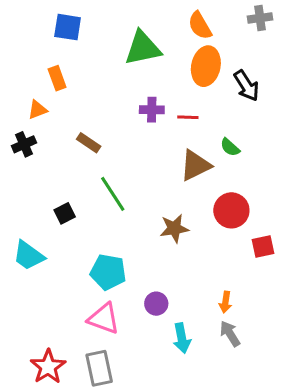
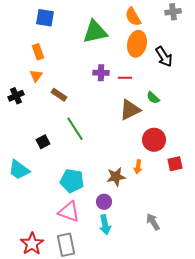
orange triangle: (38, 110) -> (36, 76), moved, turned -32
brown star: (174, 228) -> (116, 177), moved
orange arrow: (225, 302) -> (138, 167), moved
cyan arrow: (182, 338) -> (105, 225), moved

